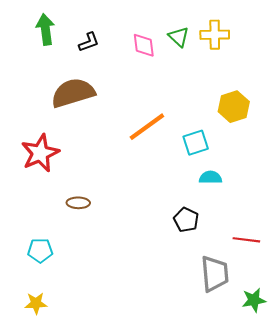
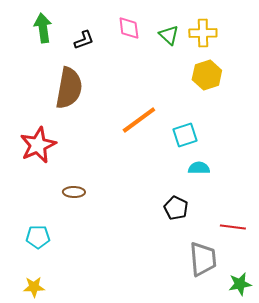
pink diamond: (144, 45) -> (129, 28), moved
brown semicircle: (73, 93) -> (69, 88), turned 117
yellow hexagon: (234, 107) -> (207, 75), moved

